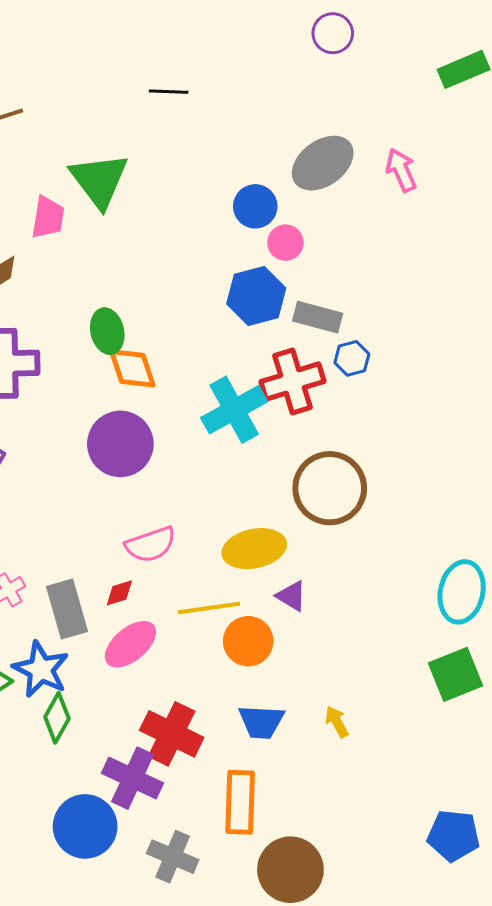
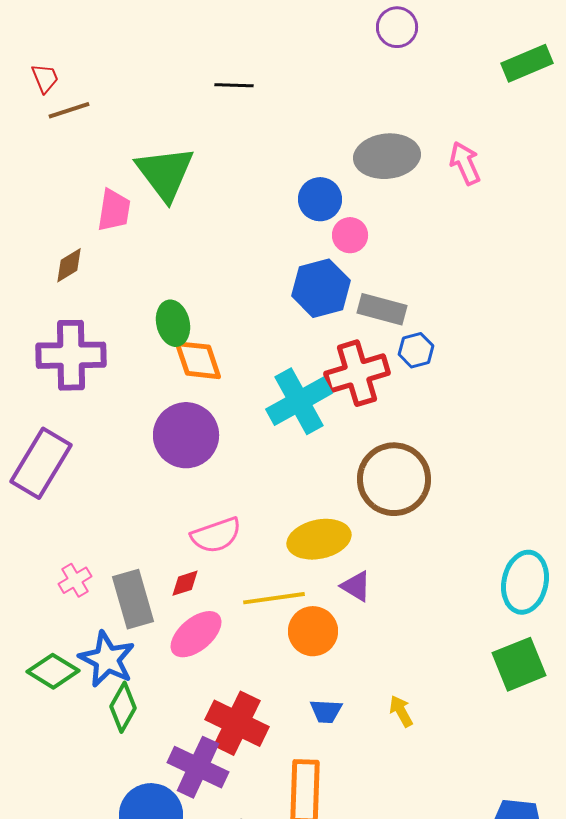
gray ellipse: (323, 163) -> (387, 156), turned 30
blue trapezoid: (261, 722) -> (326, 711), size x0.7

